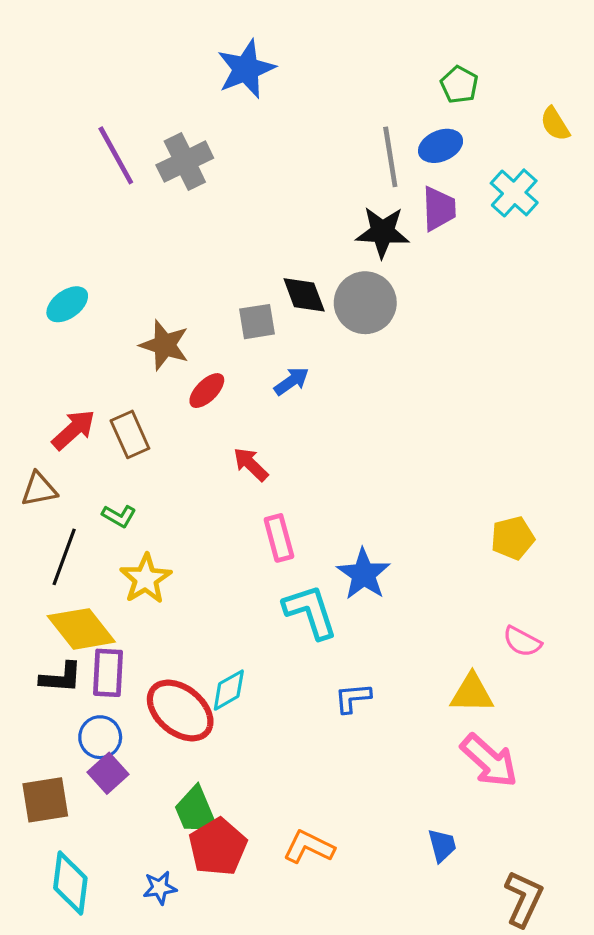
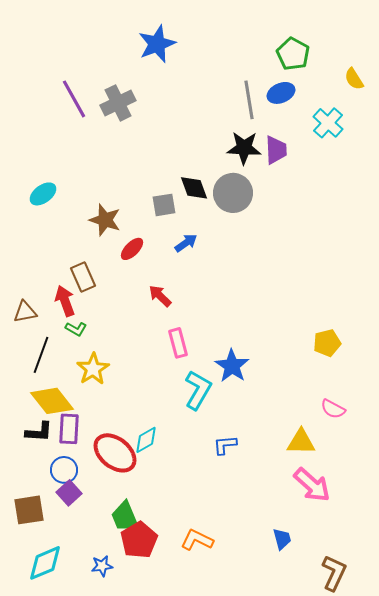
green pentagon: (459, 85) -> (293, 54), size x1.4
purple trapezoid: (439, 209) -> (276, 150), moved
red arrow: (74, 430) -> (65, 301), moved, turned -68
cyan L-shape: (310, 612) -> (198, 390), turned 48
cyan diamond: (70, 883) -> (45, 563), turned 60

